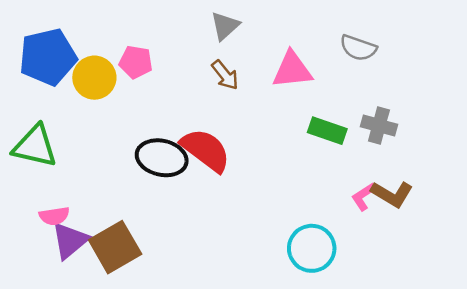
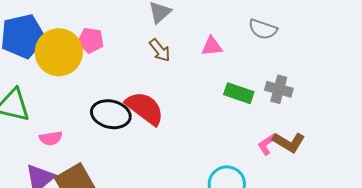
pink triangle: (292, 70) -> (212, 46), size x0.7
yellow circle: (94, 78) -> (59, 52), size x1.4
pink semicircle: (54, 216) -> (51, 138), moved

